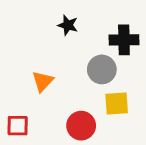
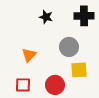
black cross: (124, 40) -> (84, 16), moved
red square: (18, 126) -> (23, 85), moved

